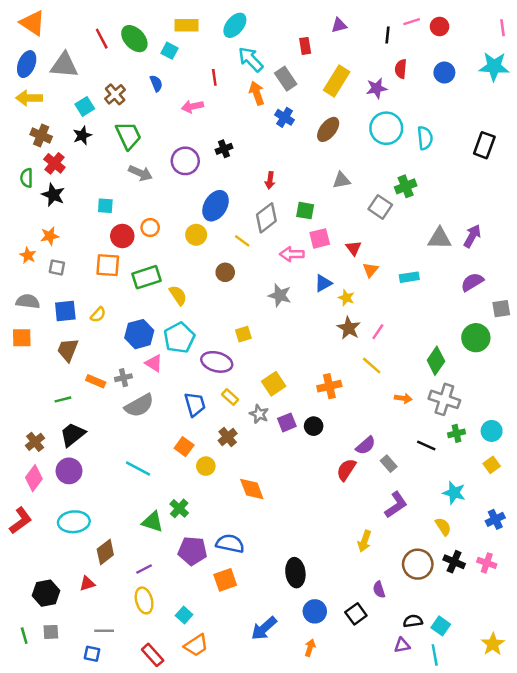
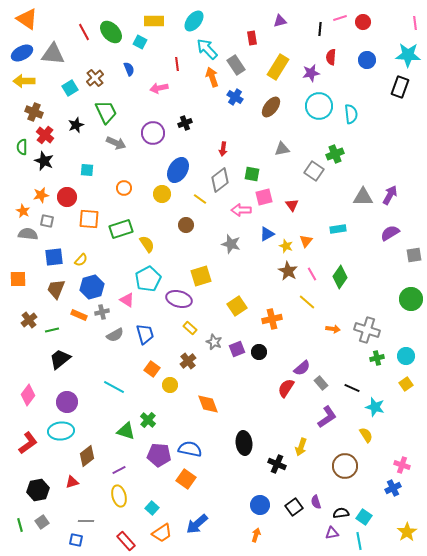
blue ellipse: (27, 64) -> (22, 53), turned 40
black star: (82, 135) -> (76, 125), moved
black rectangle: (484, 145) -> (400, 87), moved
red circle: (122, 236) -> (67, 197), moved
orange triangle: (371, 270) -> (306, 241), moved
gray semicircle: (28, 301) -> (28, 234), moved
pink line: (378, 332) -> (312, 274), turned -64
blue hexagon: (139, 334) -> (92, 287), moved
yellow square: (243, 334) -> (201, 276), size x1.5
green circle: (476, 338) -> (411, 299), moved
green diamond: (436, 361) -> (340, 277), moved
yellow square: (274, 384) -> (237, 306), moved
blue trapezoid: (195, 404) -> (145, 334), moved
gray semicircle: (139, 406) -> (115, 335), size x0.7
brown cross: (35, 442) -> (29, 320), moved
black line: (426, 445) -> (352, 388), moved
purple circle: (69, 471) -> (67, 402), moved
blue cross: (495, 519) -> (393, 488), moved
red L-shape: (21, 521) -> (28, 443), moved
black cross: (454, 562) -> (277, 464), moved
black ellipse: (295, 573) -> (244, 443), moved
orange square: (225, 580) -> (186, 479), turned -36
purple semicircle: (379, 590) -> (316, 502), moved
blue arrow: (264, 628) -> (197, 524), moved
gray square: (51, 632) -> (42, 522), turned -32

